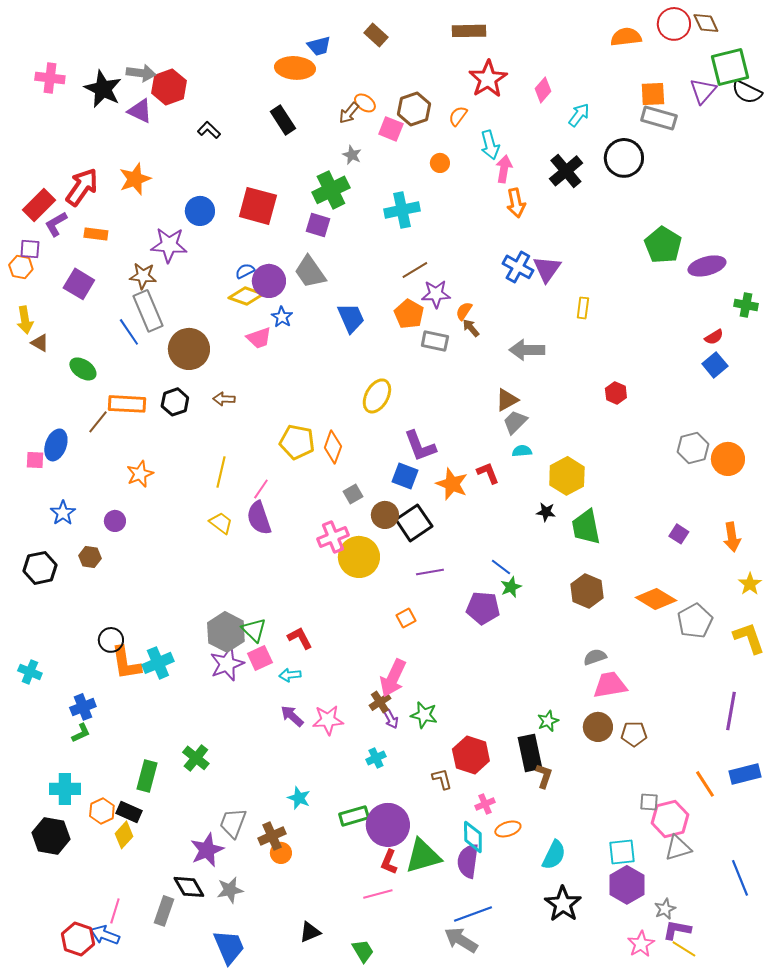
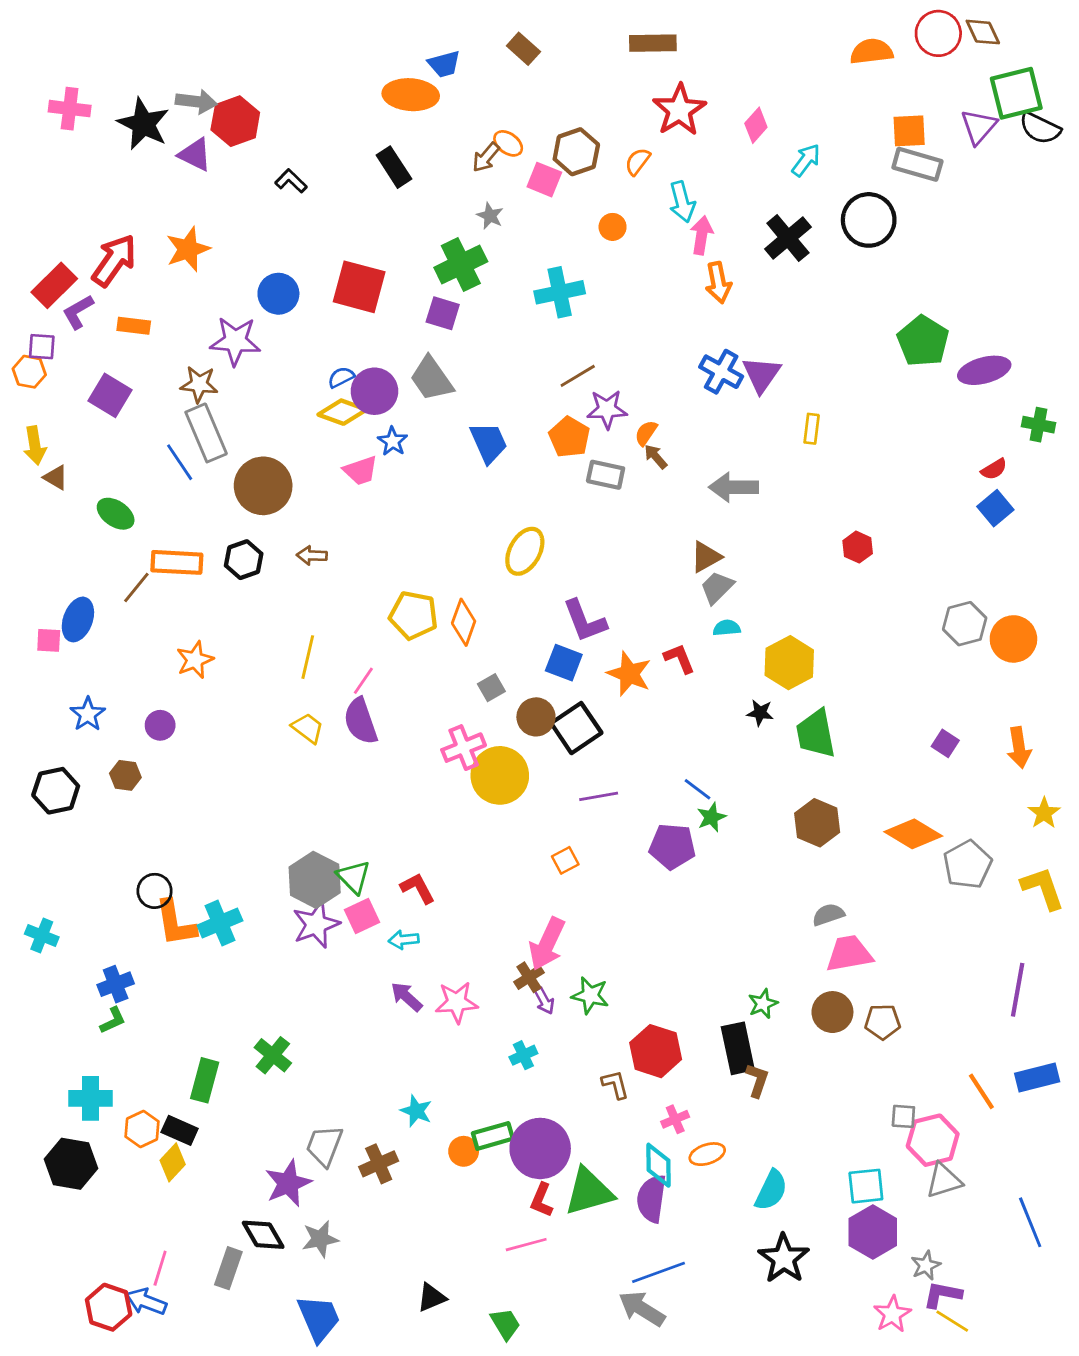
orange circle: (281, 853) -> (464, 1151), moved

